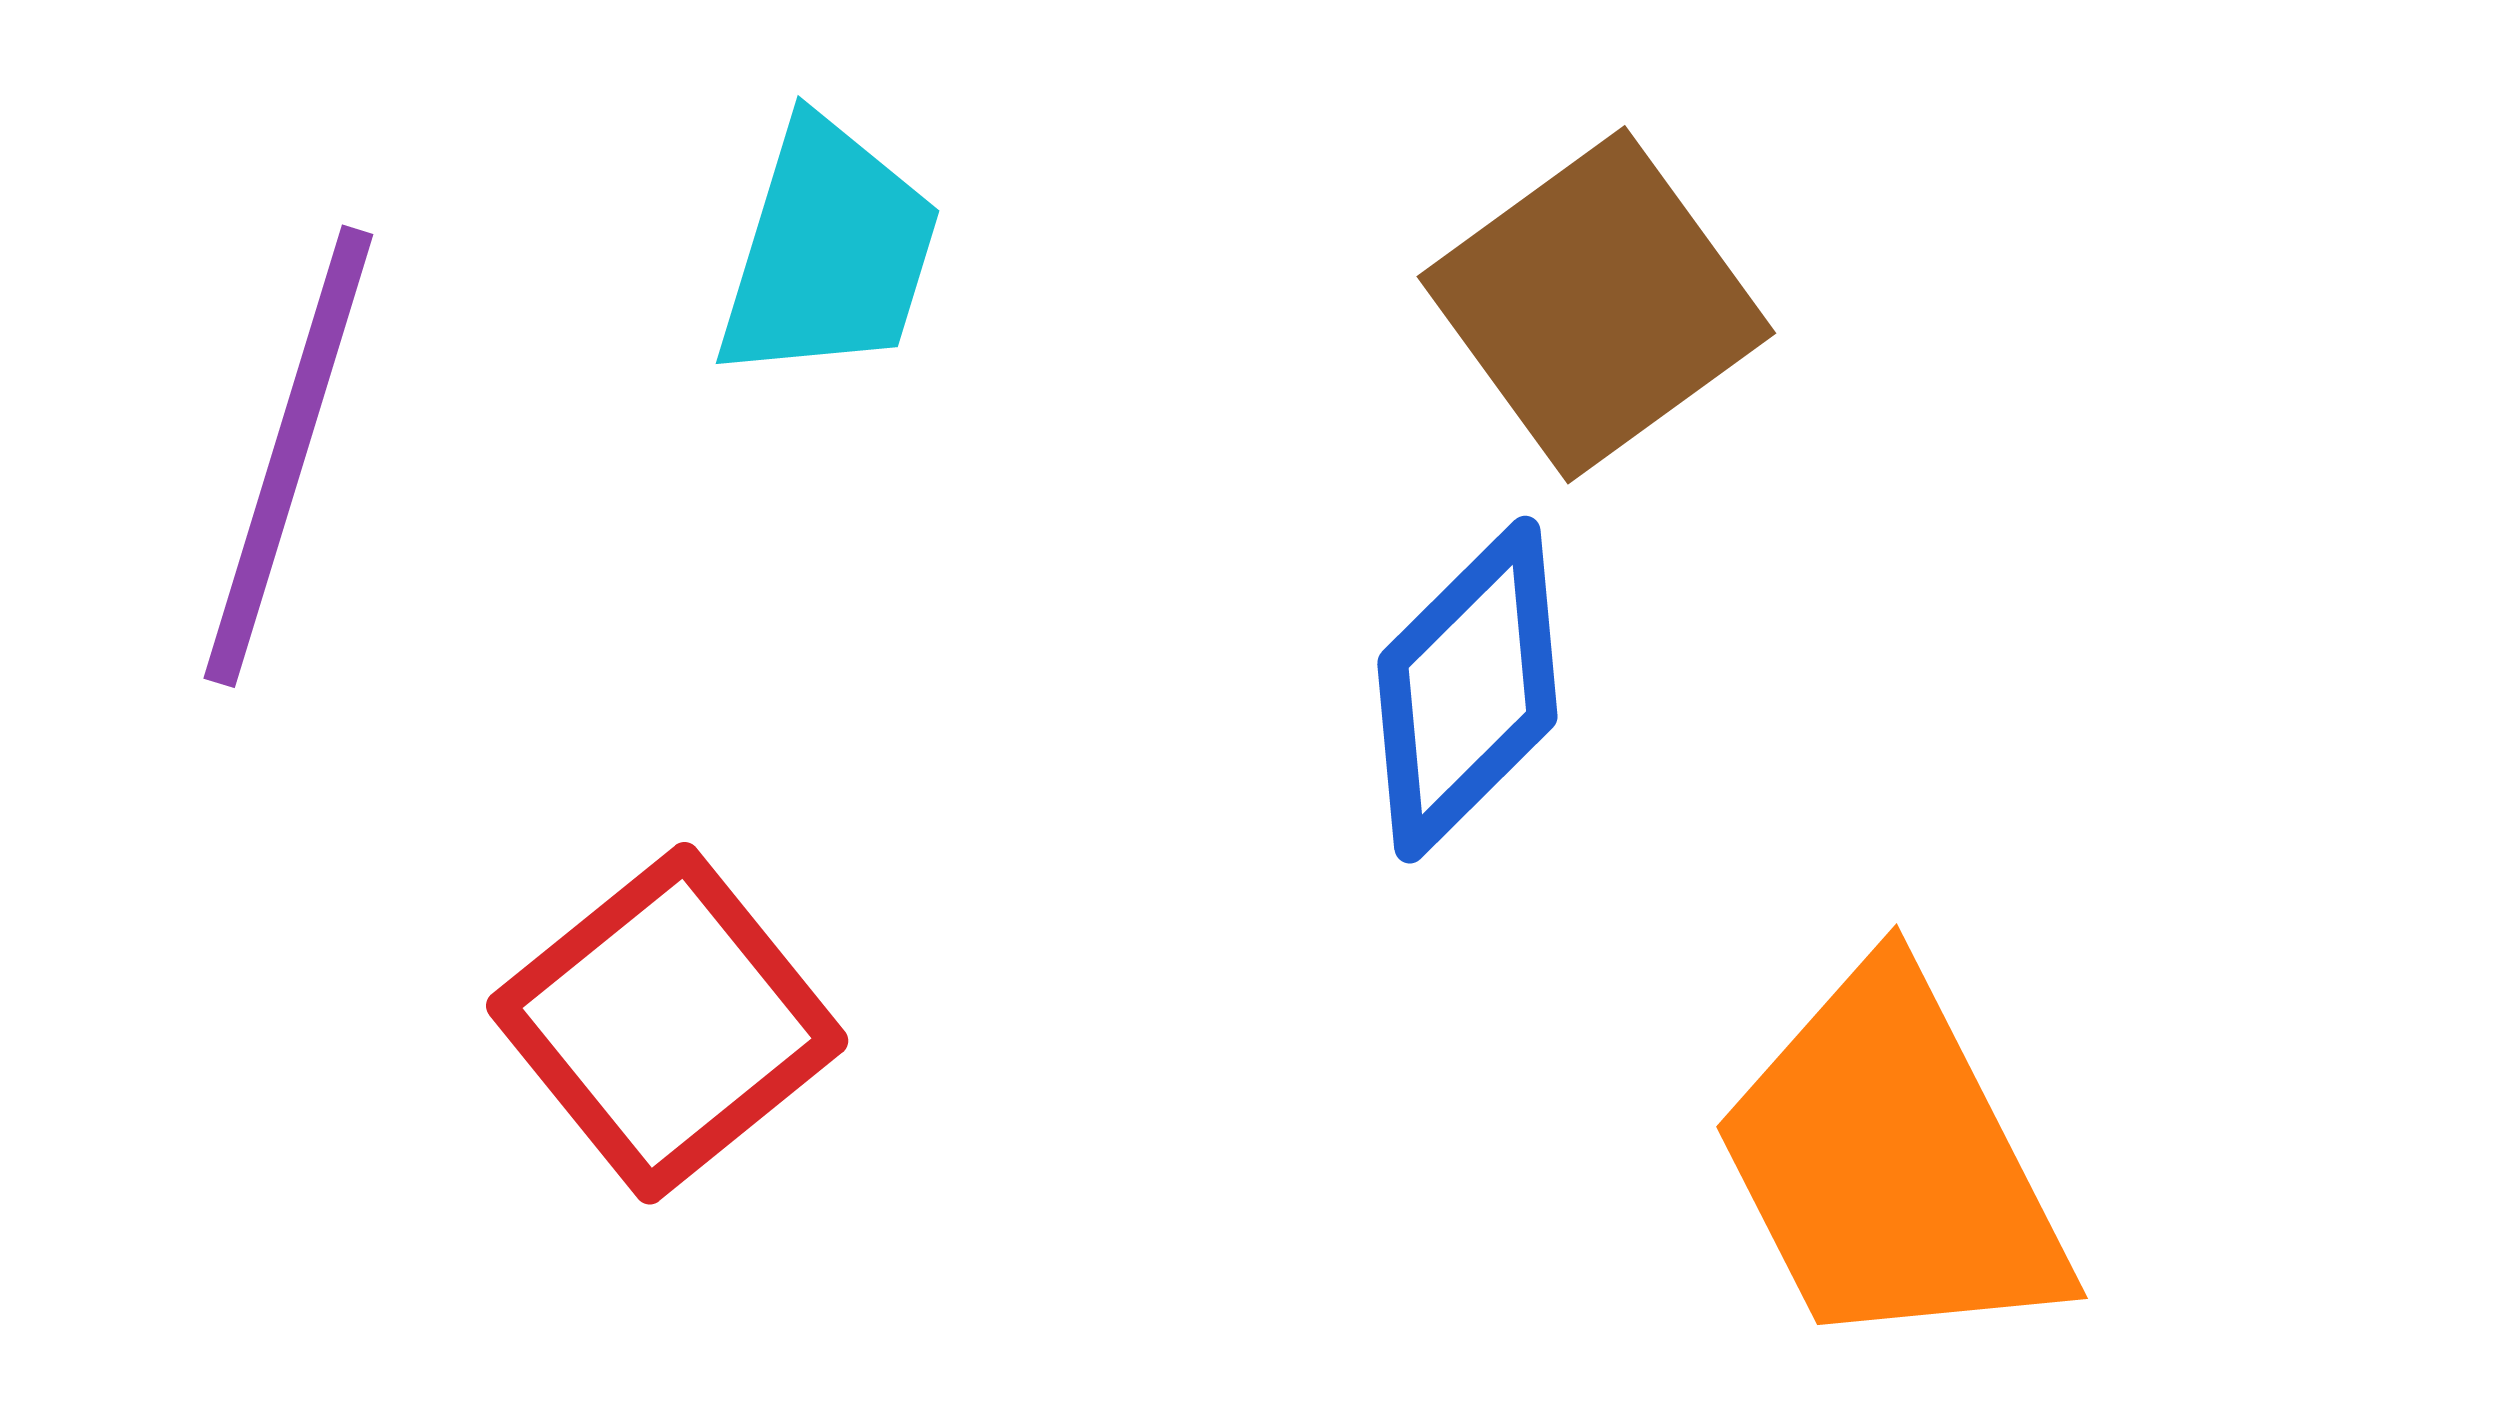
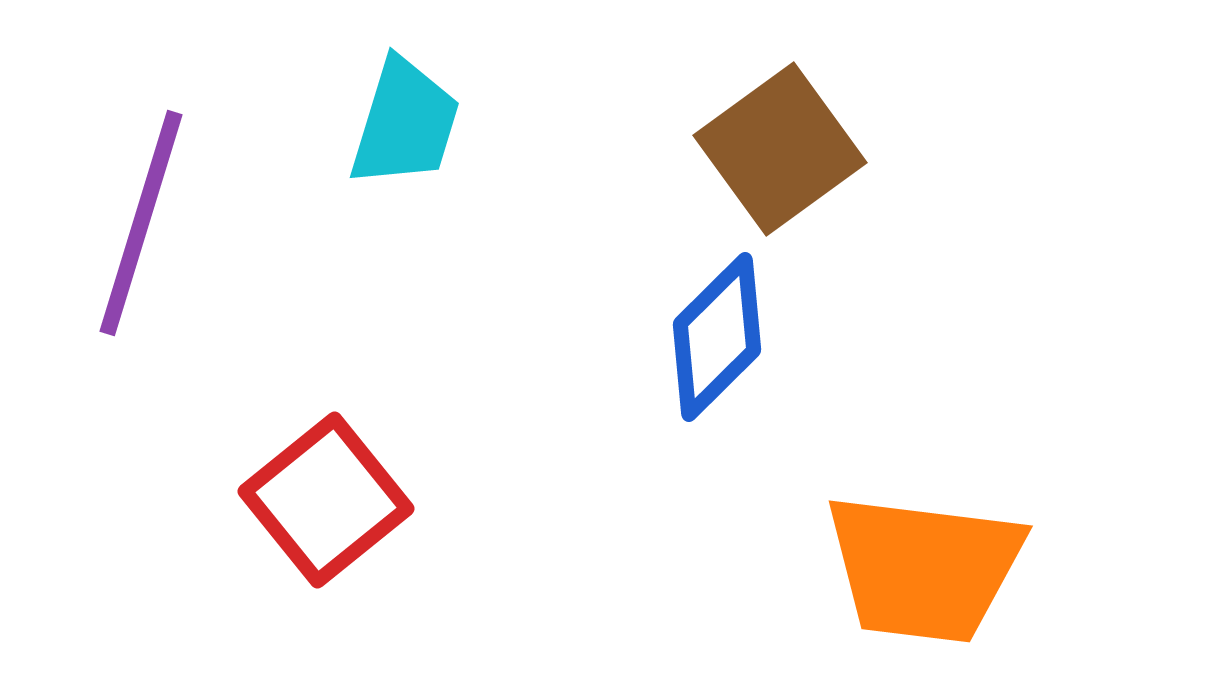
orange trapezoid: (1891, 1162) -> (924, 568), turned -56

